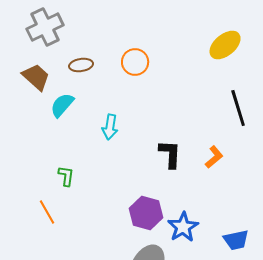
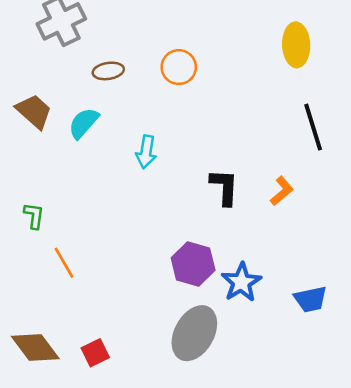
yellow ellipse: (225, 45) -> (296, 45), turned -52
brown trapezoid: (36, 77) -> (34, 111), moved
green L-shape: (66, 176) -> (34, 216), moved

